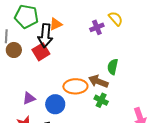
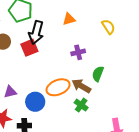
orange triangle: (56, 24) -> (69, 19), moved
purple cross: (97, 27) -> (78, 52), moved
orange ellipse: (75, 86) -> (58, 87), turned -30

